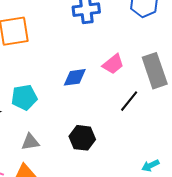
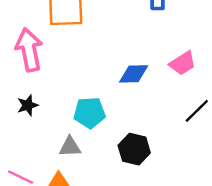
cyan pentagon: (24, 97) -> (90, 113), moved

